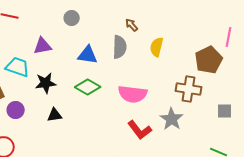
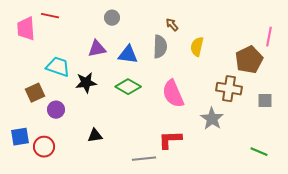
purple triangle: (43, 46) -> (97, 49), moved
pink semicircle: (133, 94) -> (173, 94), turned 60
gray square: (225, 111) -> (265, 101), moved
black triangle: (55, 115) -> (95, 136), moved
red L-shape: (140, 130) -> (170, 140), moved, turned 125

